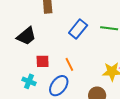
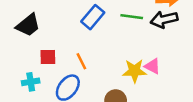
cyan cross: (29, 81) -> (31, 82), turned -32

